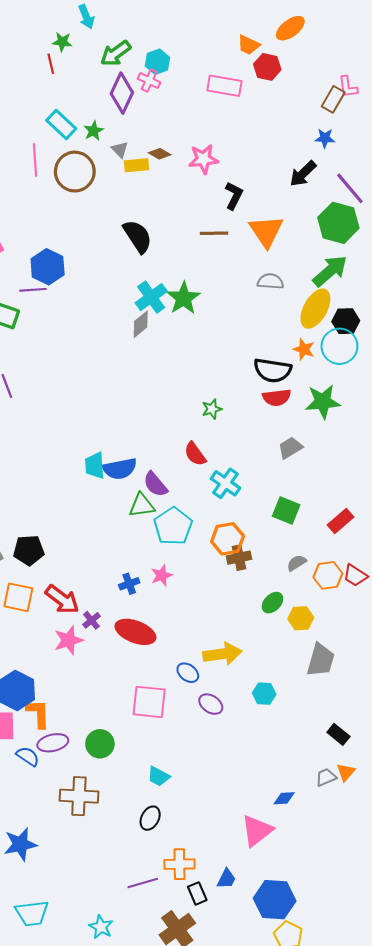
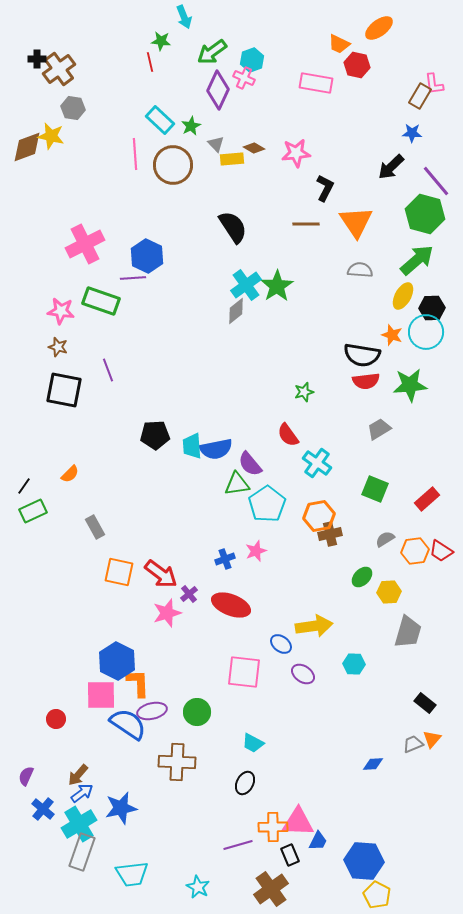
yellow ellipse: (315, 309) -> (403, 296), size x0.7
black pentagon: (29, 550) -> (155, 435), moved
blue semicircle: (28, 756) -> (128, 724), size x1.6
pink triangle: (257, 831) -> (298, 822), moved, turned 40

